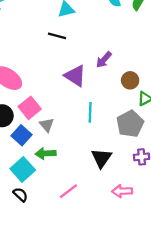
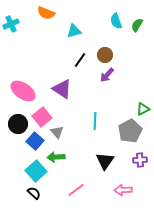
black line: (57, 36) -> (80, 60), moved, turned -70
purple triangle: (75, 76) -> (62, 89), moved
brown circle: (130, 80) -> (105, 55), moved

